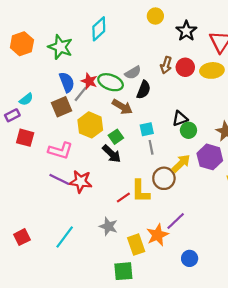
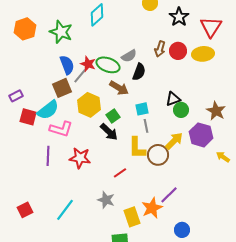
cyan semicircle: (26, 99) -> (48, 110), moved, size x1.6
purple line: (59, 179) -> (48, 156), moved, turned 66
yellow L-shape: (140, 191) -> (137, 148), moved

